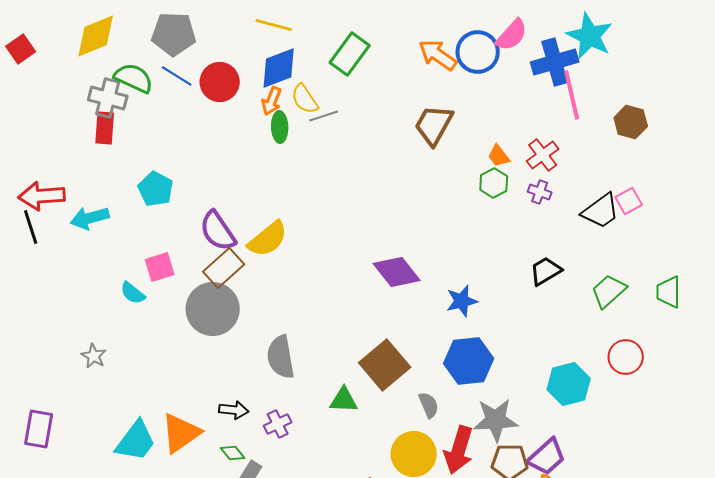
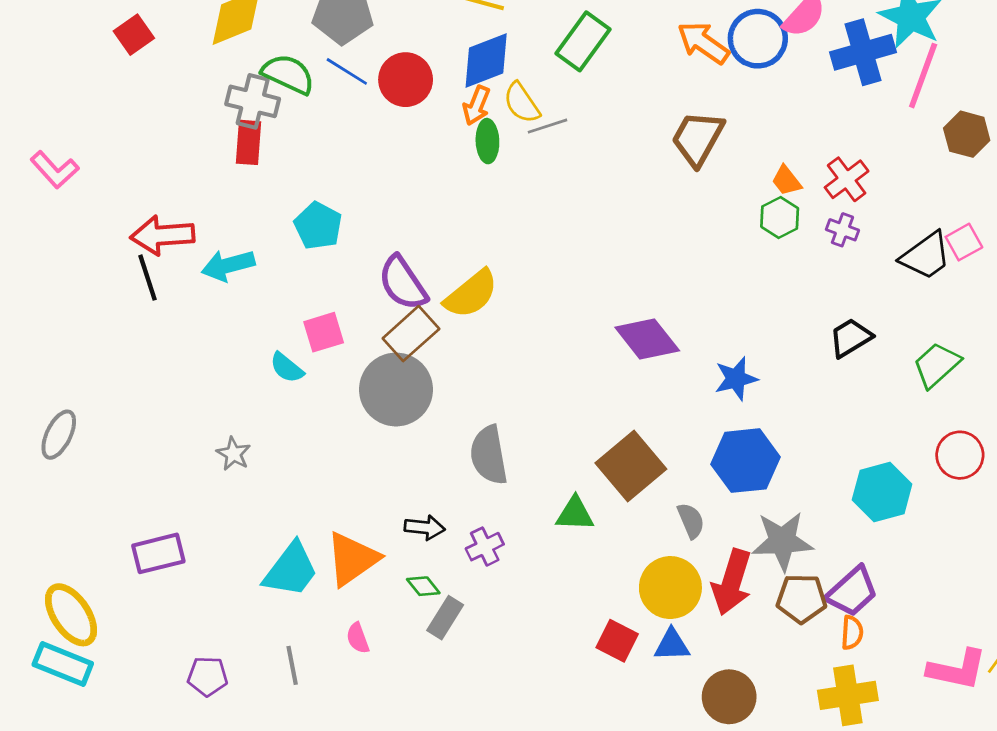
pink line: (572, 95) -> (923, 76), moved, turned 33
purple rectangle: (39, 429) -> (158, 553), turned 66

